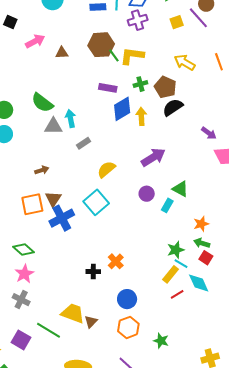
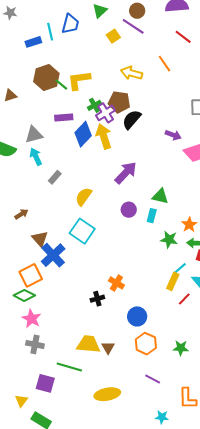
purple cross: (138, 20) -> (106, 113), moved
yellow arrow: (141, 116) -> (104, 136), size x1.4
gray triangle: (53, 126) -> (34, 135), moved
orange square: (32, 204) -> (31, 275), moved
green star: (176, 250) -> (169, 240), moved, turned -30
cyan line: (181, 264) -> (180, 268), turned -56

